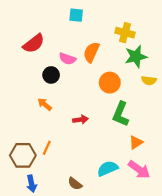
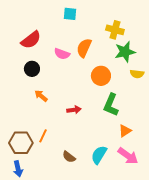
black circle: (51, 75) -> (32, 69), moved
cyan semicircle: (108, 168) -> (99, 155), turned -36
blue arrow: (32, 184) -> (18, 169), moved
brown semicircle: (75, 184) -> (69, 157), moved

